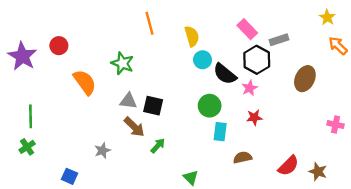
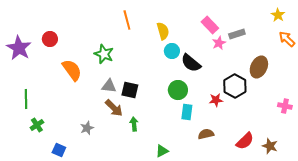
black hexagon: (257, 60) -> (235, 86), moved
pink star: (250, 88) -> (219, 43), moved
green arrow: (158, 146) -> (134, 124), turned -48
green cross: (27, 147) -> (37, 125), moved
green triangle: (191, 177) -> (162, 151), turned 48

